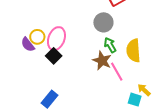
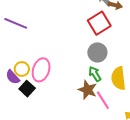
gray circle: (103, 22) -> (97, 52), moved
black square: (54, 56) -> (27, 89), moved

